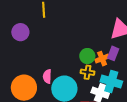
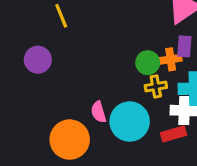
orange cross: (102, 59) -> (171, 59), turned 32

